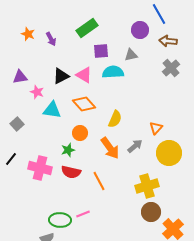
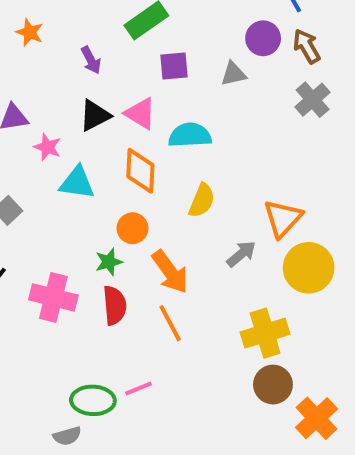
purple circle: (140, 30) -> (263, 38), moved
purple arrow: (51, 39) -> (91, 60), moved
brown arrow: (168, 41) -> (307, 46), turned 54
cyan semicircle: (113, 72) -> (190, 135), moved
orange diamond: (84, 104) -> (140, 171), turned 45
orange triangle: (156, 128) -> (283, 218), size x1.5
orange arrow: (110, 148) -> (170, 272), moved
red semicircle: (71, 172) -> (115, 305), turned -108

